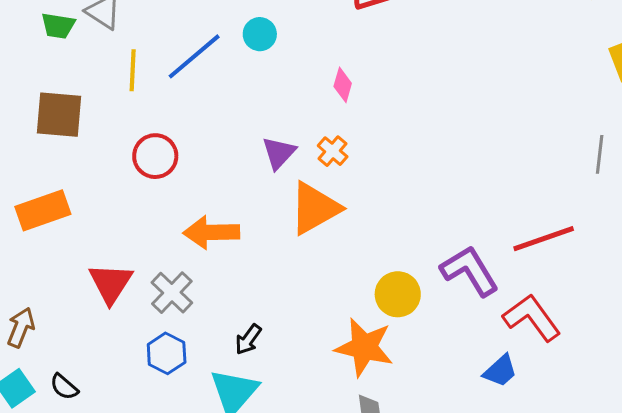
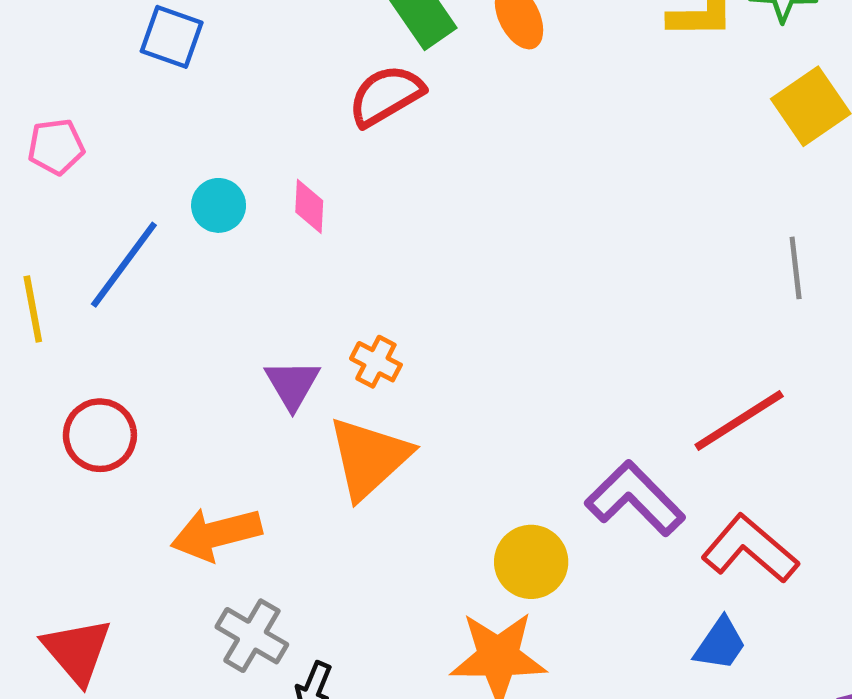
pink diamond: (343, 85) -> (309, 206), moved
gray cross: (172, 293) -> (252, 636), moved

